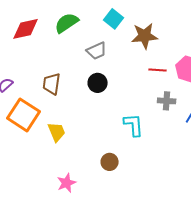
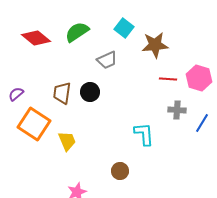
red diamond: (26, 29) -> (36, 38), turned 52
black circle: (98, 83) -> (90, 92), moved

